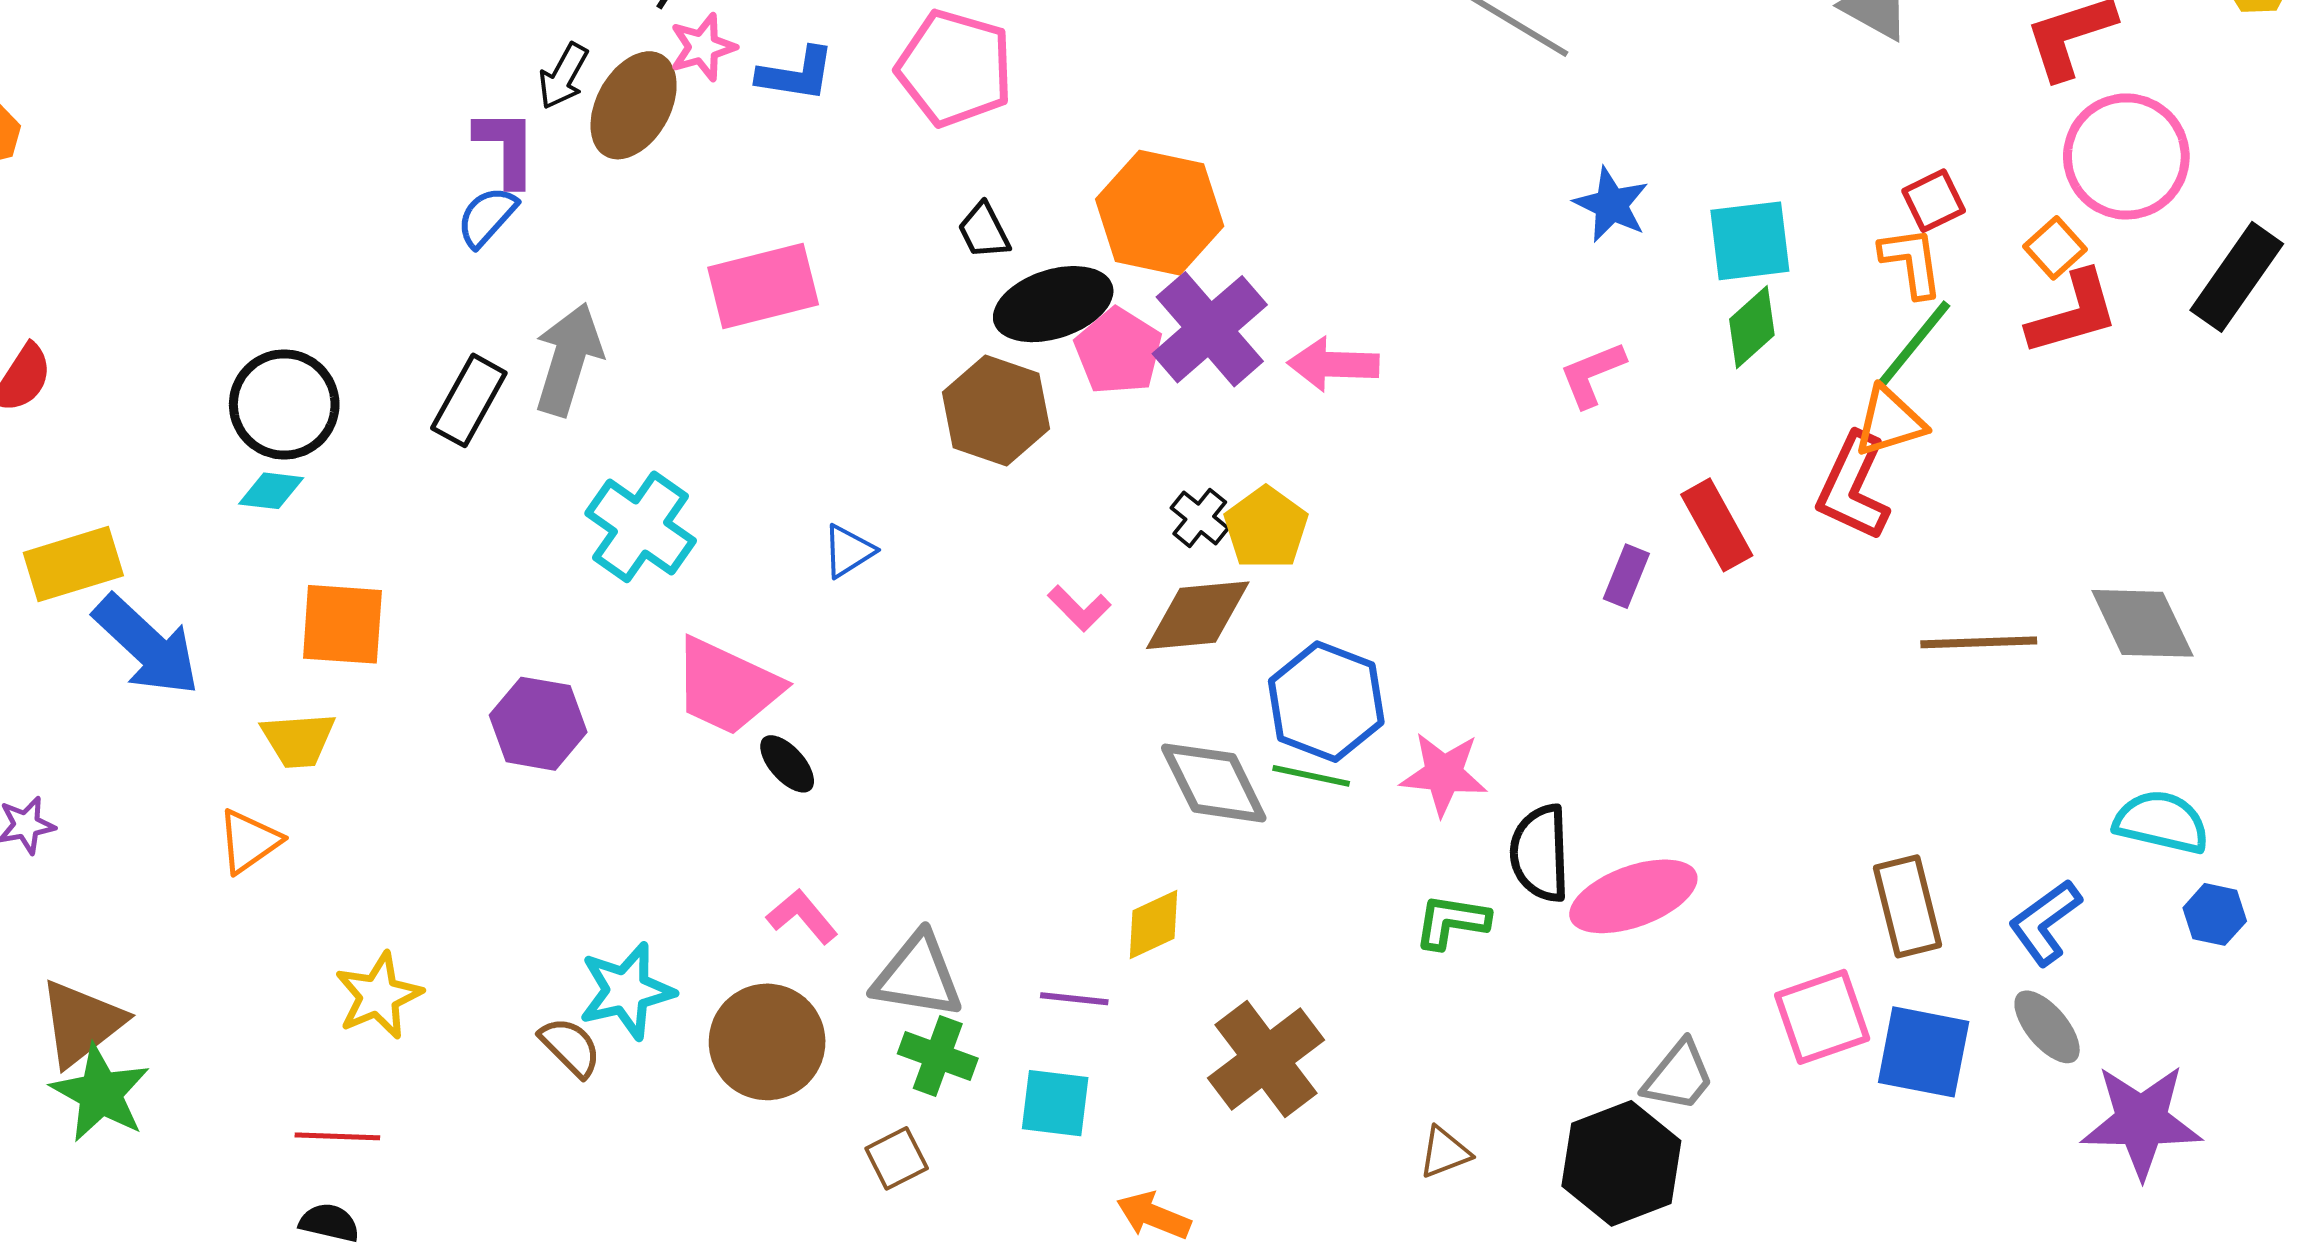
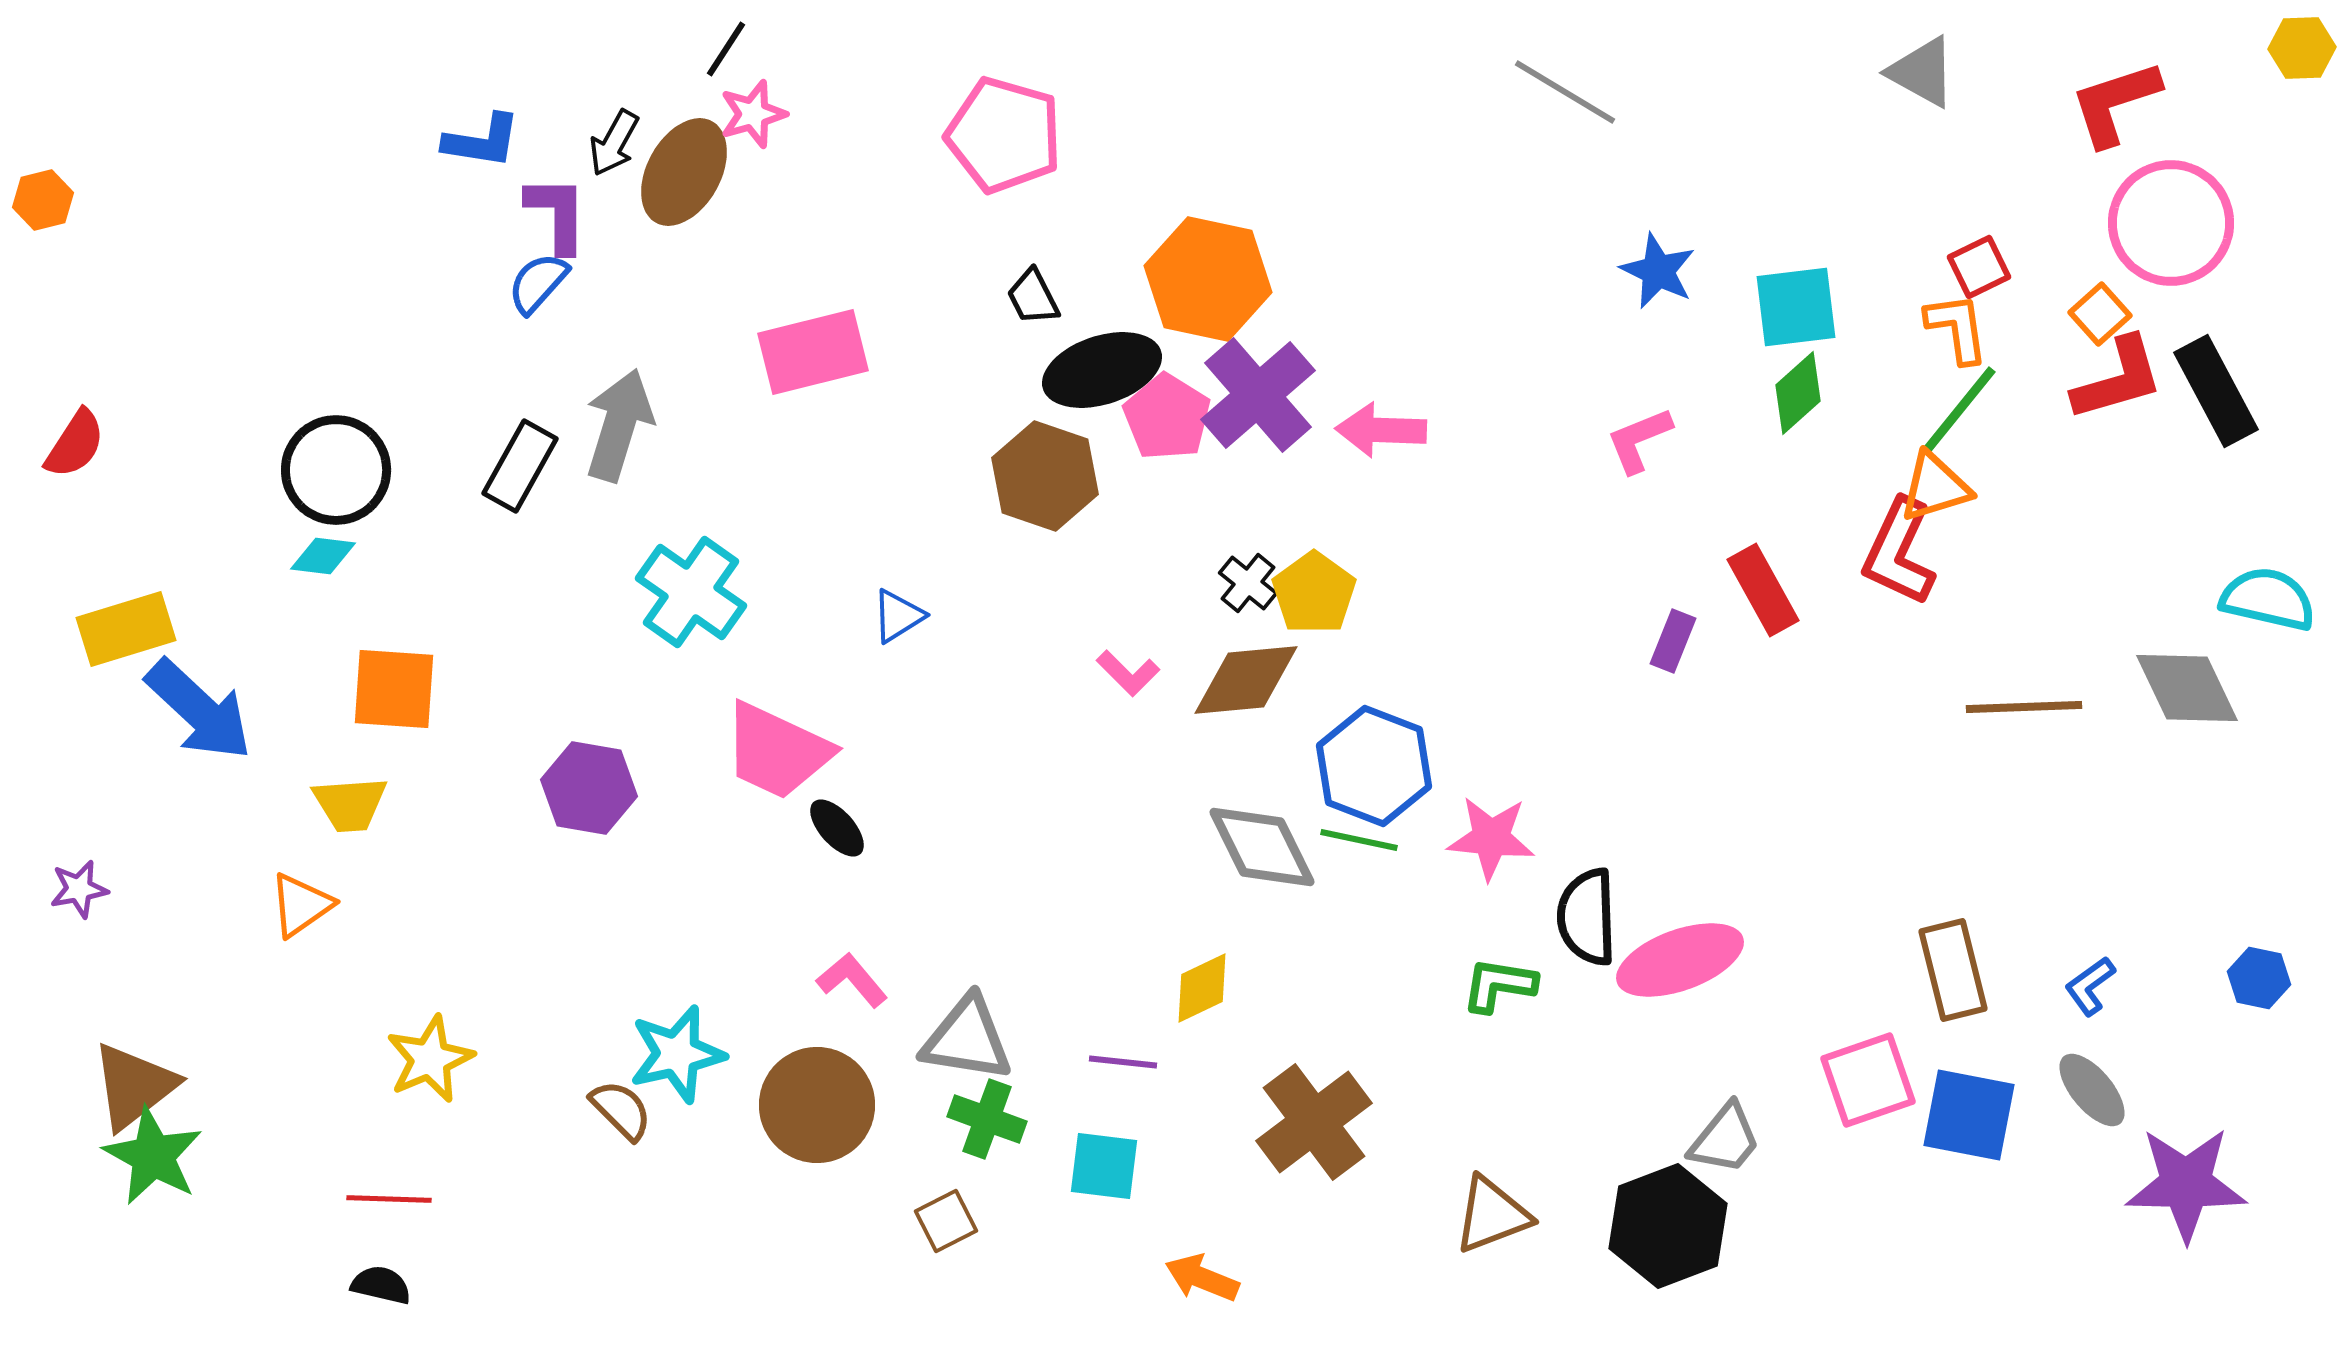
blue L-shape: (796, 74) -> (482, 141), moved
black rectangle: (2237, 277) -> (2216, 391), moved, turned -63
cyan semicircle: (2161, 822) -> (2268, 599), moved
blue L-shape: (2045, 922) -> (2090, 986), size x0.7
brown triangle: (1445, 1152) -> (1492, 1215), size x1.5

